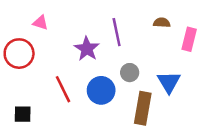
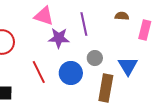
pink triangle: (40, 23) -> (44, 16), moved, size x1.5
purple star: (87, 49) -> (59, 38), turned -30

